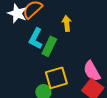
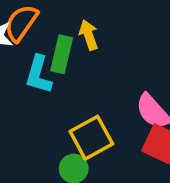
green rectangle: (49, 46) -> (62, 54), moved

